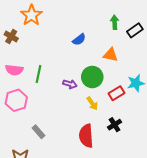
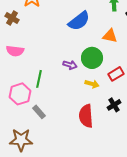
blue semicircle: (79, 40) -> (79, 21), size x1.6
green line: (39, 74) -> (39, 79), moved
pink hexagon: (16, 100) -> (20, 94), moved
yellow arrow: (92, 103) -> (92, 84), turned -40

